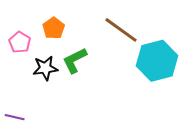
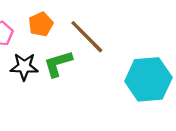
brown line: (121, 30) -> (87, 37), moved

